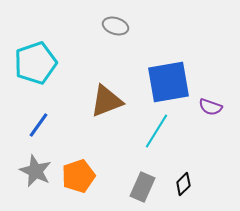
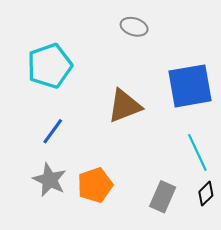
cyan line: (156, 131) -> (197, 152), moved, turned -57

